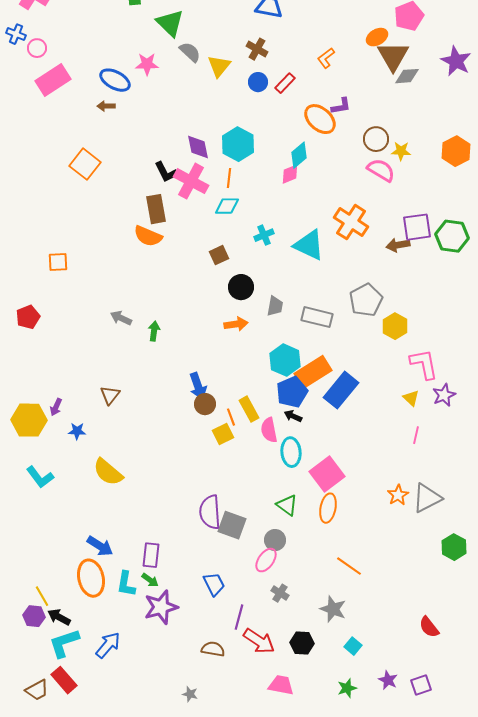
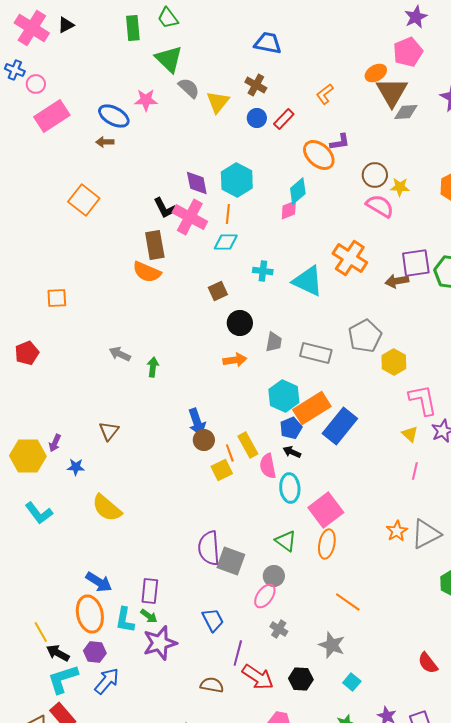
cyan cross: (264, 235) -> (263, 271), turned 30
blue pentagon: (292, 392) -> (291, 428), size x0.7
purple hexagon: (34, 616) -> (95, 652), moved

